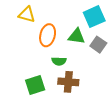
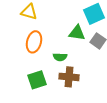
orange ellipse: (48, 35) -> (34, 42), moved

